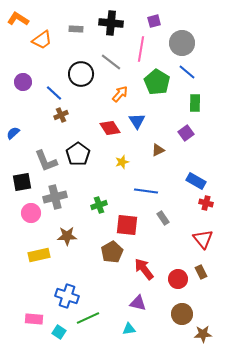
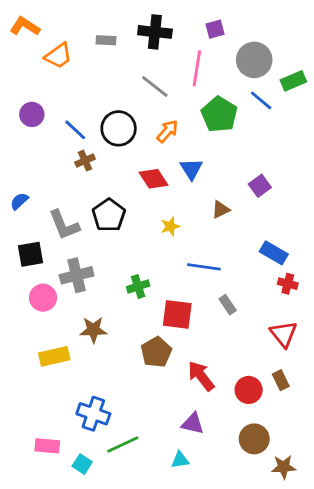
black circle: (81, 74) -> (119, 128), moved
green rectangle: (195, 103) -> (293, 81), moved, turned 66
blue semicircle: (13, 133) -> (19, 201), moved

